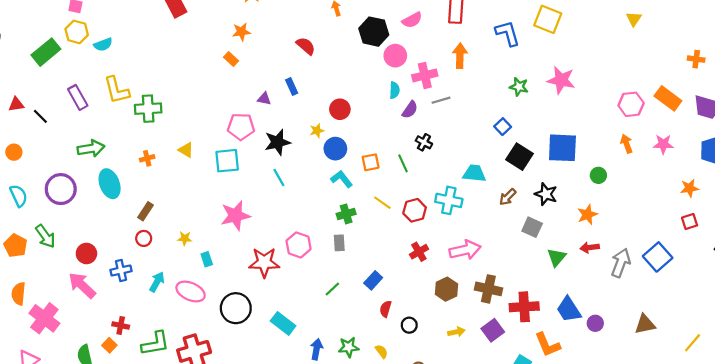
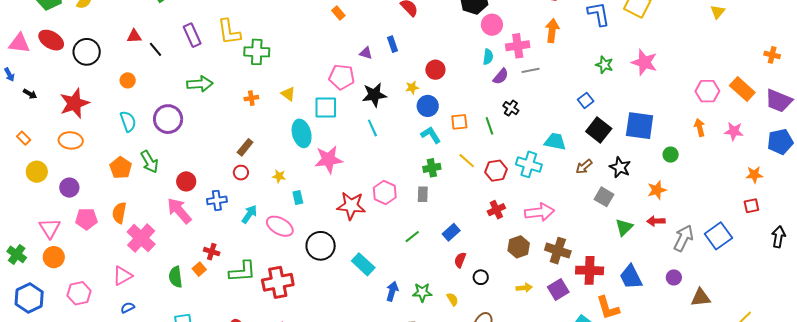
cyan ellipse: (110, 184) -> (302, 133), moved
purple circle: (595, 323) -> (674, 277), moved

